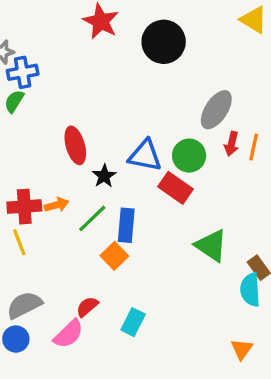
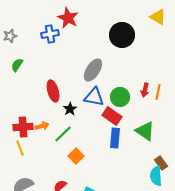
black circle: (164, 42) -> (122, 35), moved
blue cross: (23, 72) -> (50, 34), moved
gray ellipse: (216, 110) -> (93, 70), moved
blue rectangle: (126, 225) -> (115, 138), moved
green triangle: (211, 246) -> (145, 131), moved

